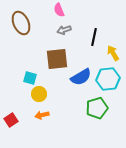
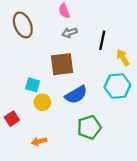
blue semicircle: (81, 77) -> (76, 95), moved
green pentagon: (97, 108) -> (89, 127), moved
orange arrow: (42, 115) -> (39, 141), moved
red square: (11, 120) -> (12, 119), moved

